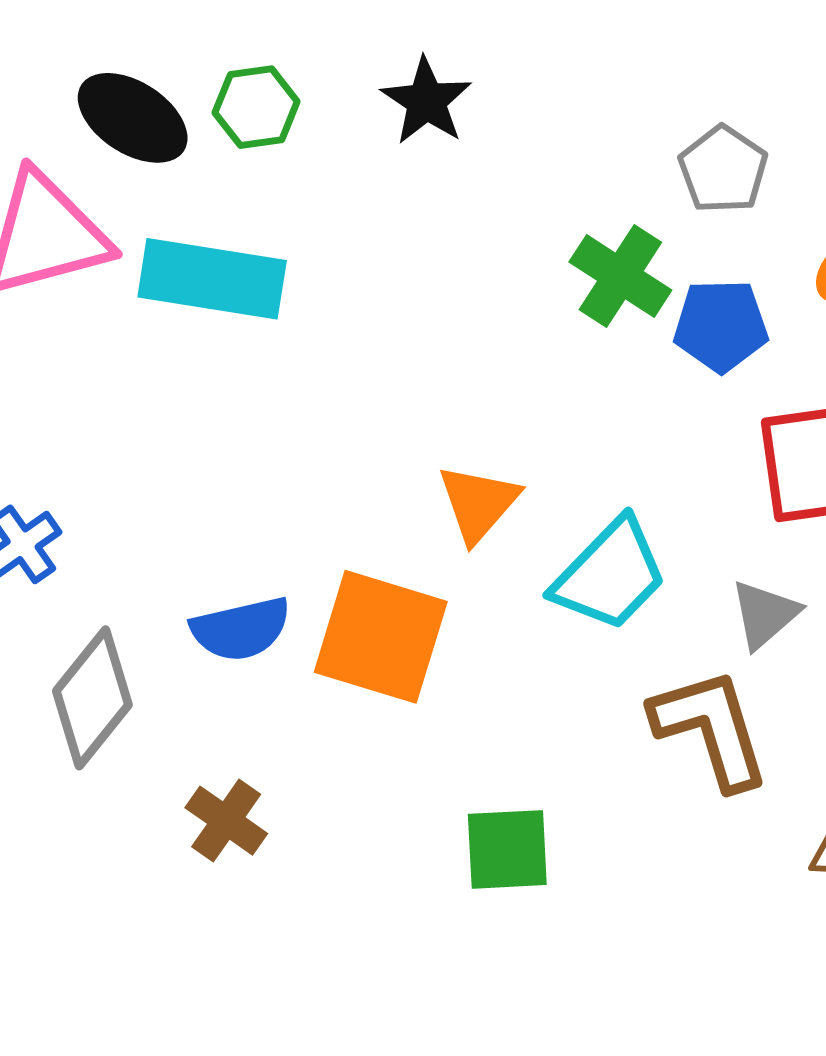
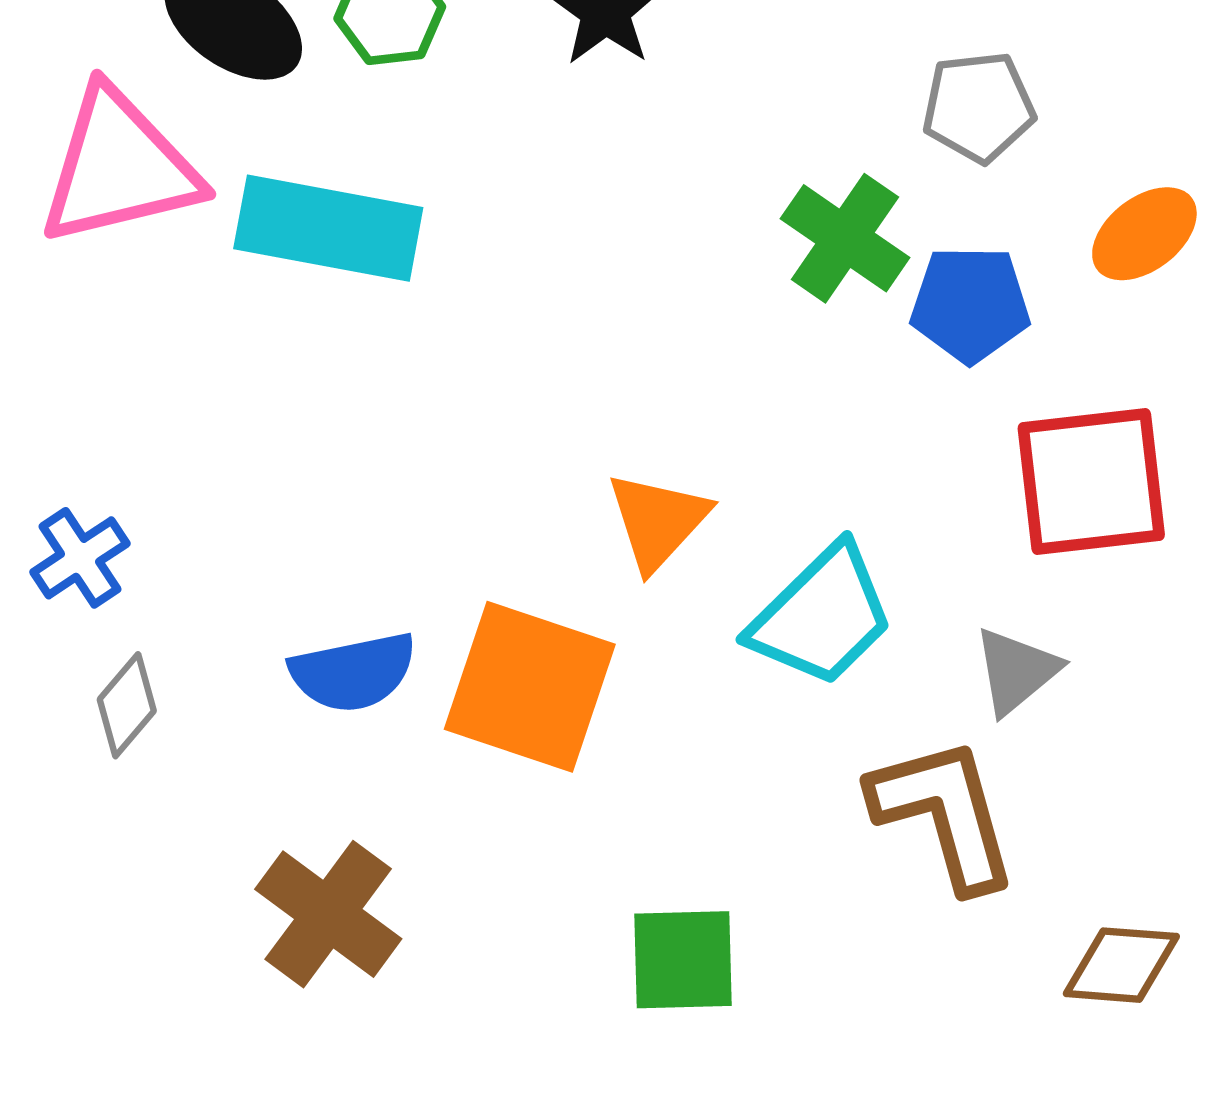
gray pentagon: (723, 170) -> (979, 107), turned 30
gray diamond: (92, 698) -> (127, 705), moved, size x0.6
brown cross: (226, 821) -> (328, 914), size x1.4

